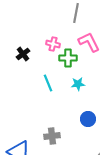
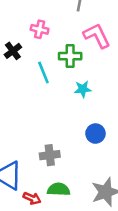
pink cross: (53, 44) -> (40, 29), moved
cyan line: (48, 83) -> (43, 73), moved

